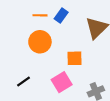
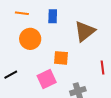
orange line: (40, 15) -> (22, 13), moved
blue rectangle: (61, 16) -> (53, 16), turned -40

